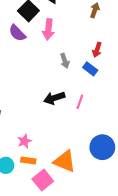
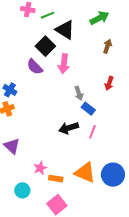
blue rectangle: (90, 69) -> (88, 109), moved
orange rectangle: (28, 160) -> (56, 179), moved
orange triangle: (65, 161) -> (85, 173), moved

